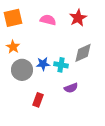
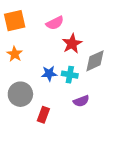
red star: (78, 18) -> (72, 44), moved
pink semicircle: (48, 20) -> (55, 23), turned 140
gray circle: (22, 70) -> (20, 94), moved

